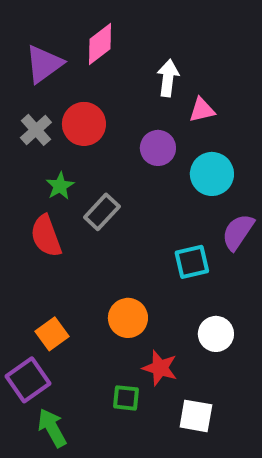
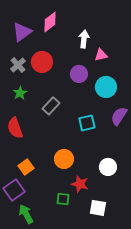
green star: (60, 186) -> (20, 93), moved
red semicircle: (46, 236) -> (15, 128), moved
cyan square: (192, 262) -> (87, 123), moved

